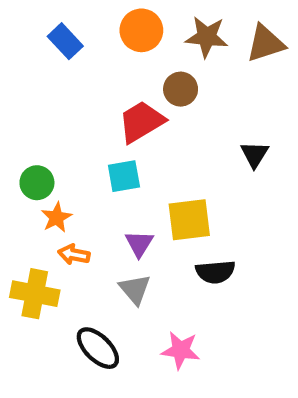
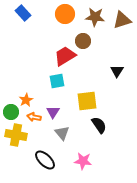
blue rectangle: (65, 41) -> (23, 13), moved
green circle: (37, 183) -> (11, 112), moved
purple triangle: (139, 244) -> (53, 112), moved
black semicircle: (215, 272) -> (99, 125), turned -120

